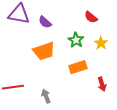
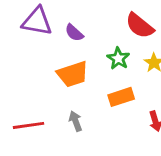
red semicircle: (91, 17) -> (140, 26), size x1.5
gray arrow: (46, 96) -> (76, 121), moved

